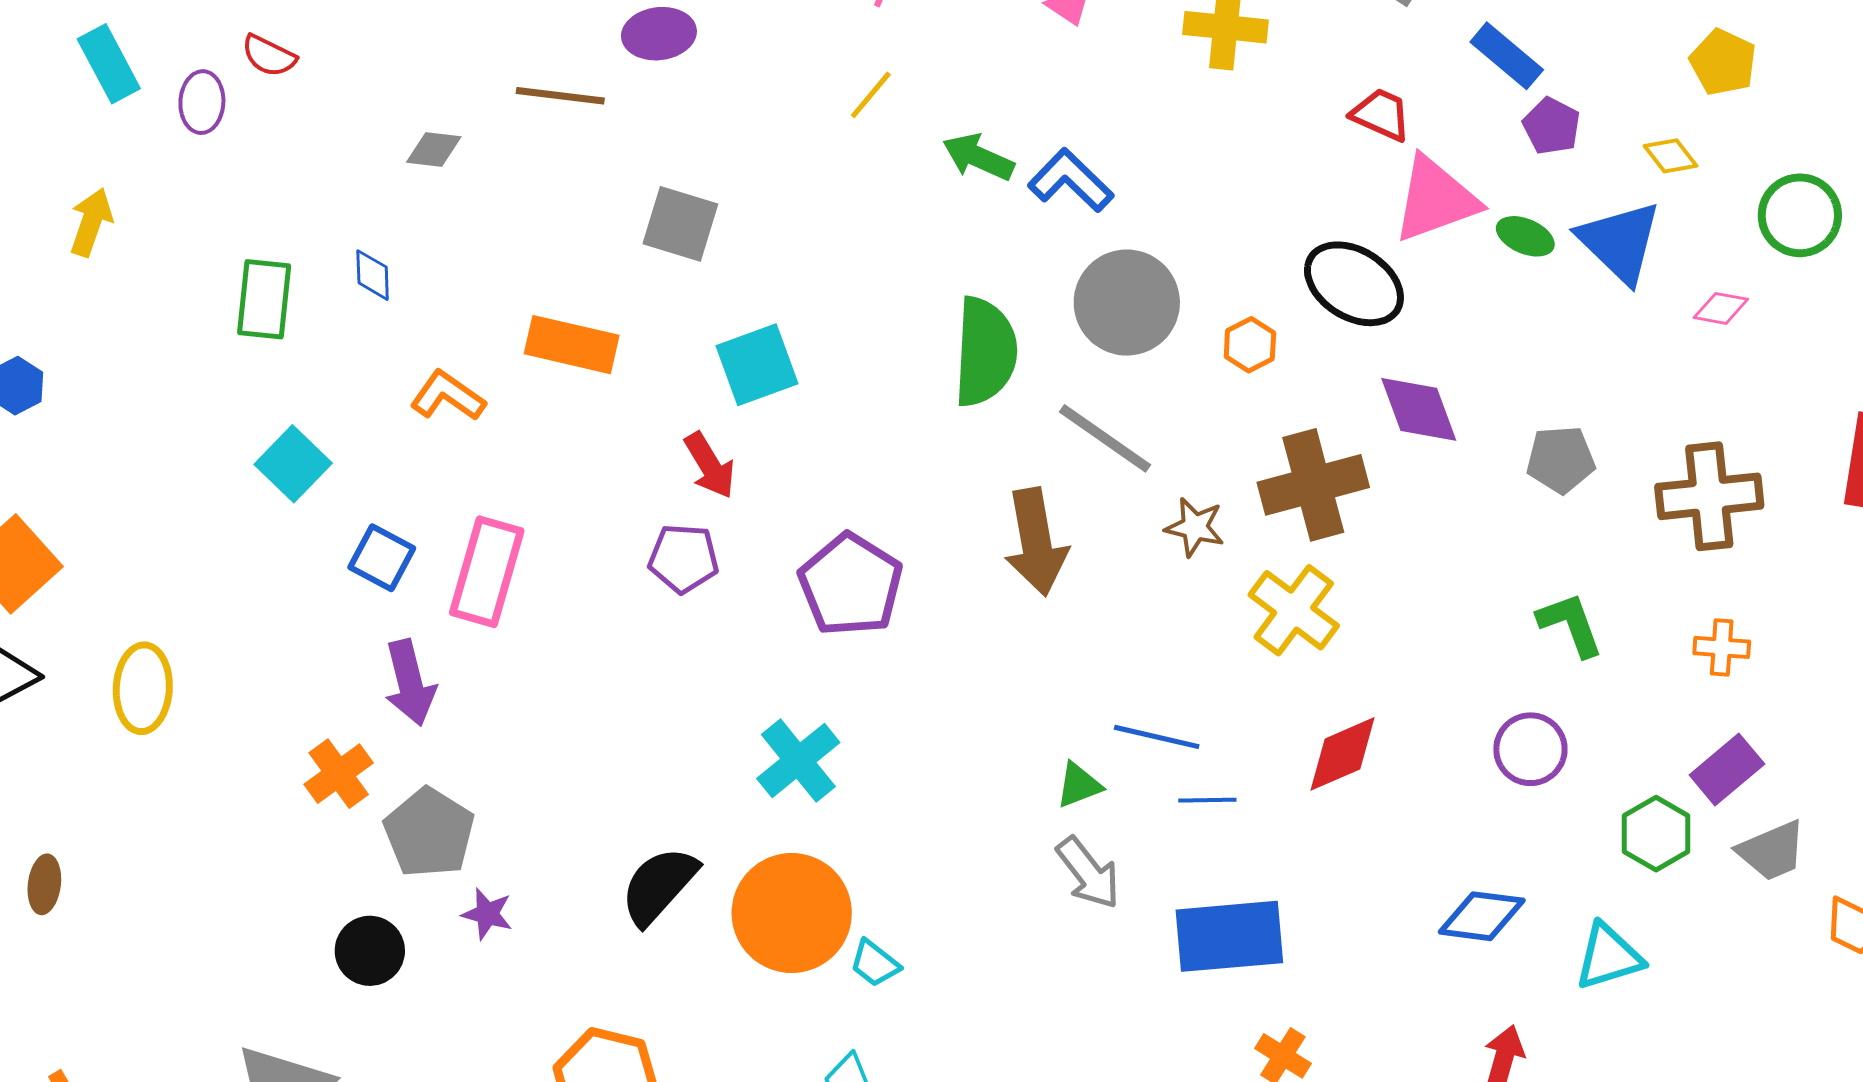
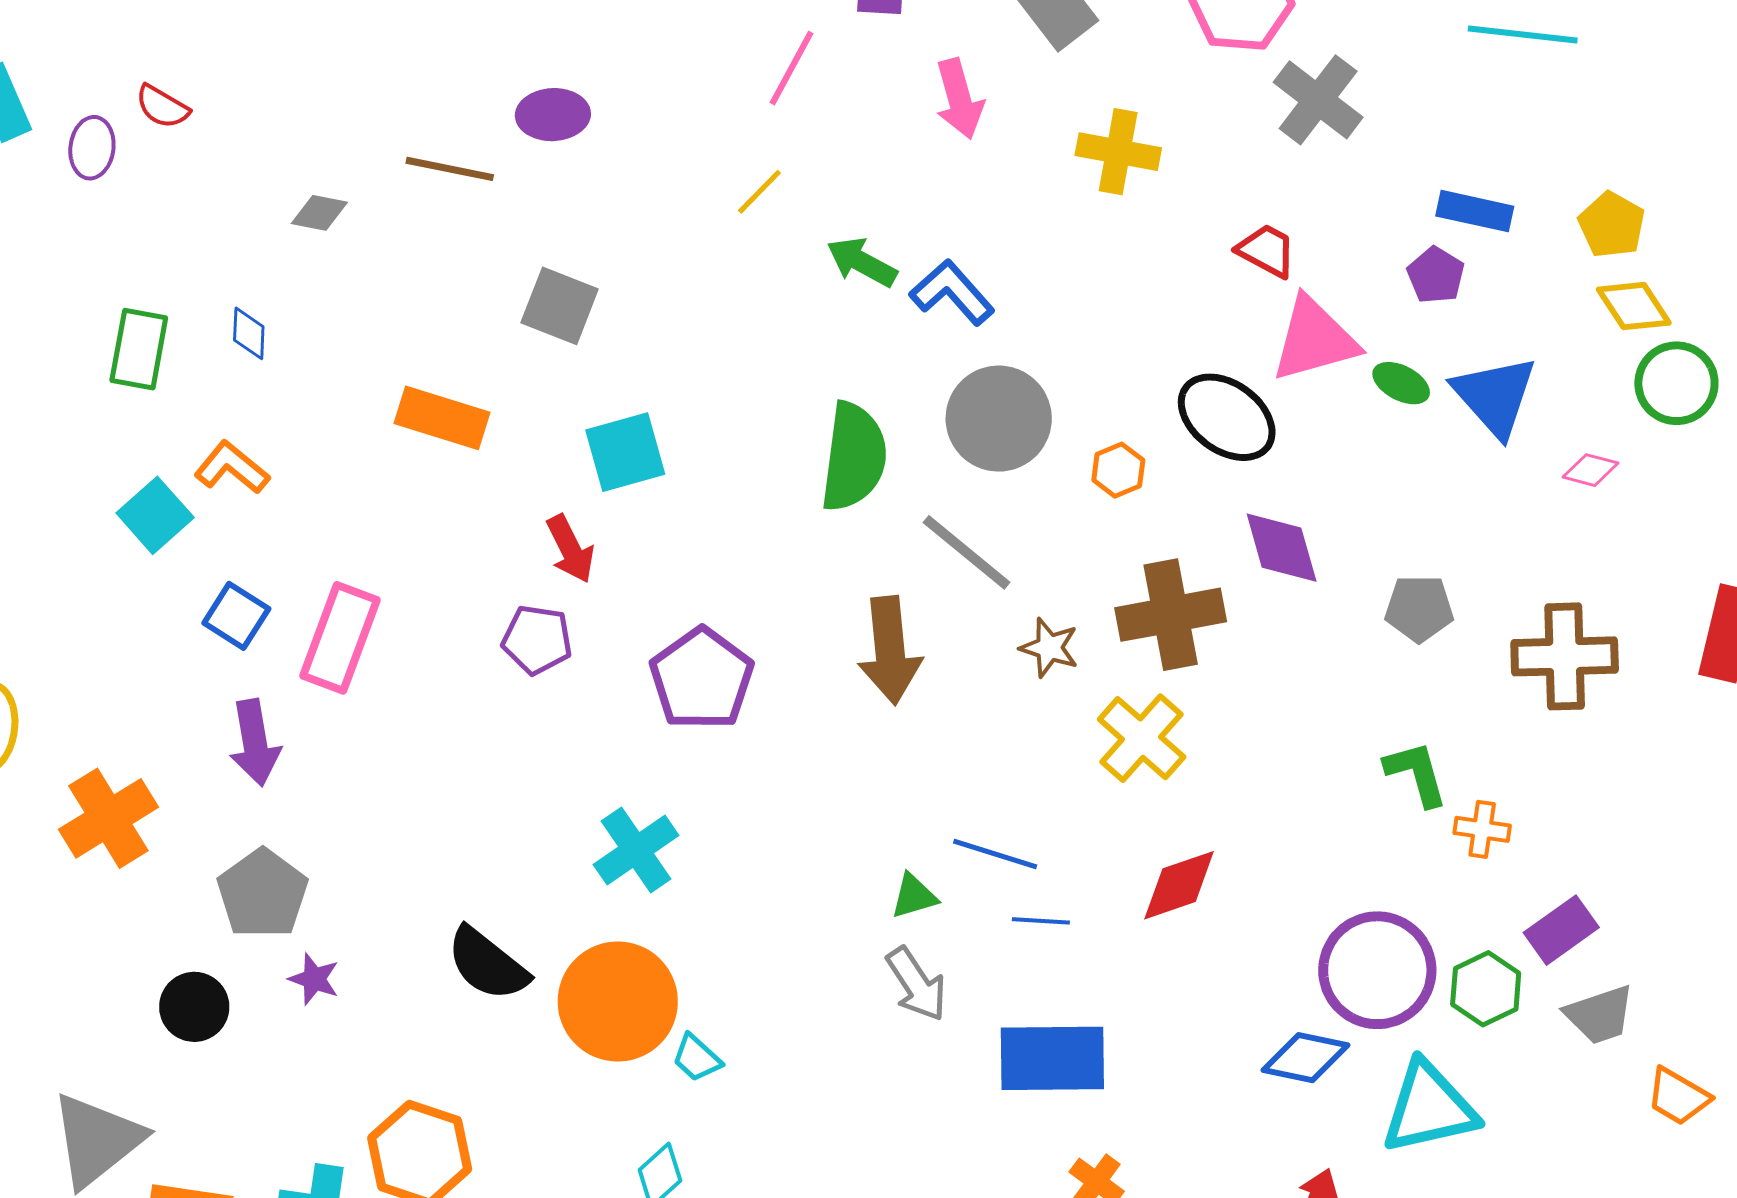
blue rectangle: (1507, 56) -> (1475, 211), moved, turned -32
yellow diamond: (1671, 156) -> (1634, 306), moved, size x1.4
orange L-shape: (448, 396) -> (232, 468), moved
orange cross: (1722, 647) -> (1482, 829), moved
purple circle: (1530, 749) -> (1377, 970), moved, size x1.6
orange cross: (339, 774) -> (108, 818), moved, size x1.4
black semicircle: (659, 886) -> (487, 964), turned -98
cyan triangle: (1609, 957) -> (1429, 1108), size x1.4

